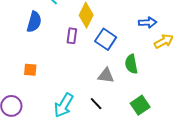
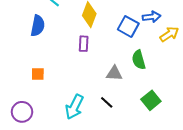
purple rectangle: (72, 36) -> (84, 44), moved
blue square: (106, 39) -> (128, 26), moved

